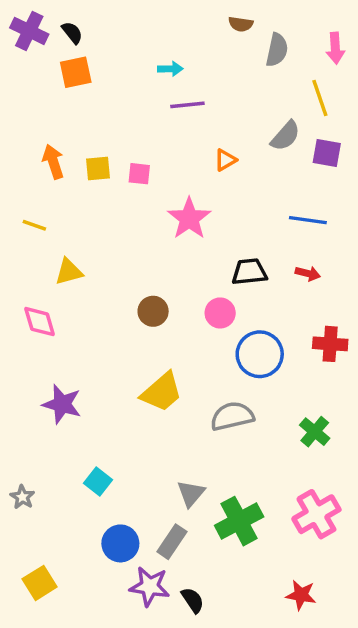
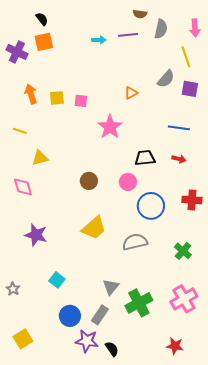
purple cross: (29, 31) -> (17, 52), moved
purple line: (187, 105) -> (128, 35), moved

